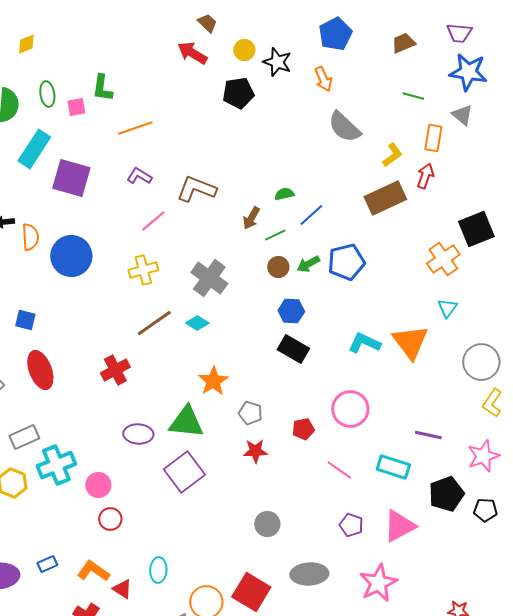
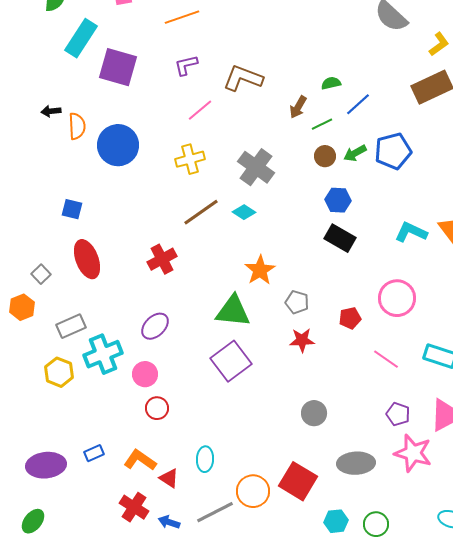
purple L-shape: (139, 176) -> (186, 65), turned -45
purple ellipse: (138, 434) -> (155, 326), moved, turned -48
pink star: (378, 583) -> (413, 453), moved, turned -30

